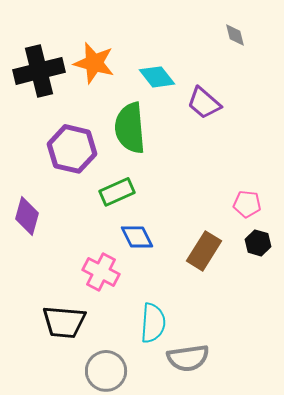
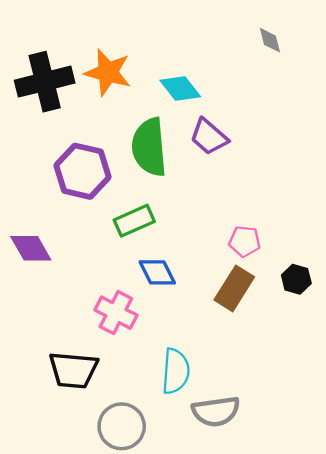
purple trapezoid: (204, 103) -> (209, 137), moved
pink pentagon: (247, 204) -> (245, 241), moved
purple diamond: (27, 216) -> (31, 248), turned -45

